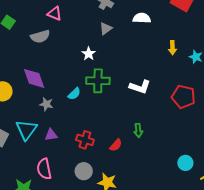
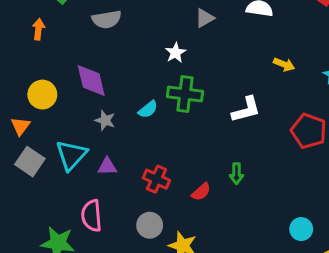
yellow arrow: (172, 48) -> (284, 64), moved, turned -72
white L-shape: (140, 87) -> (246, 110), turned -40

